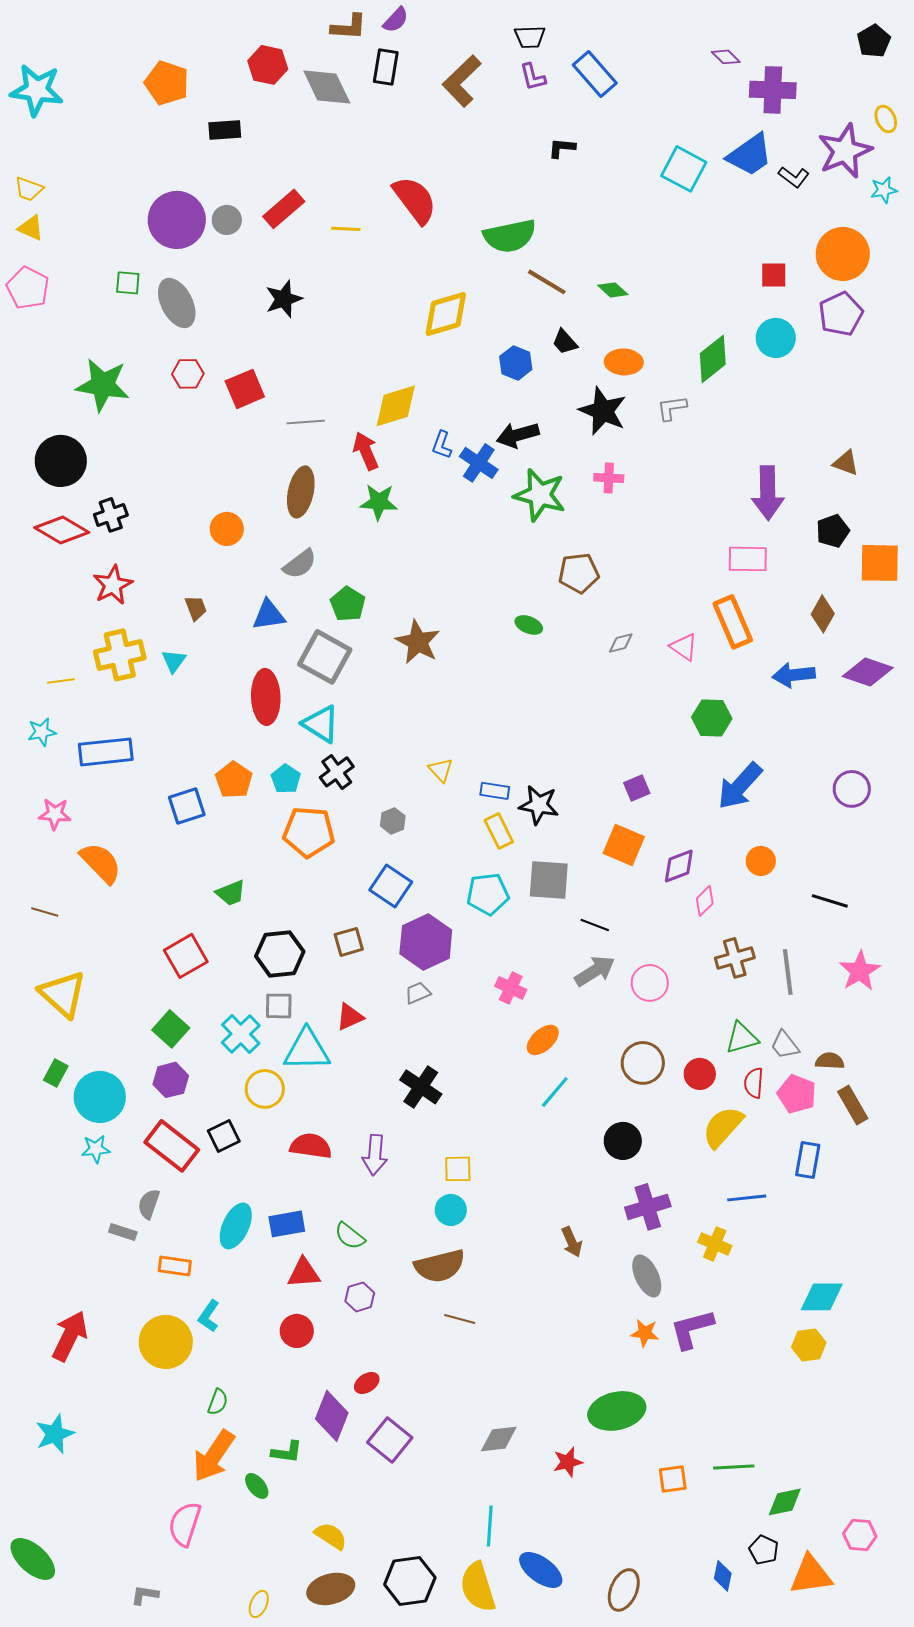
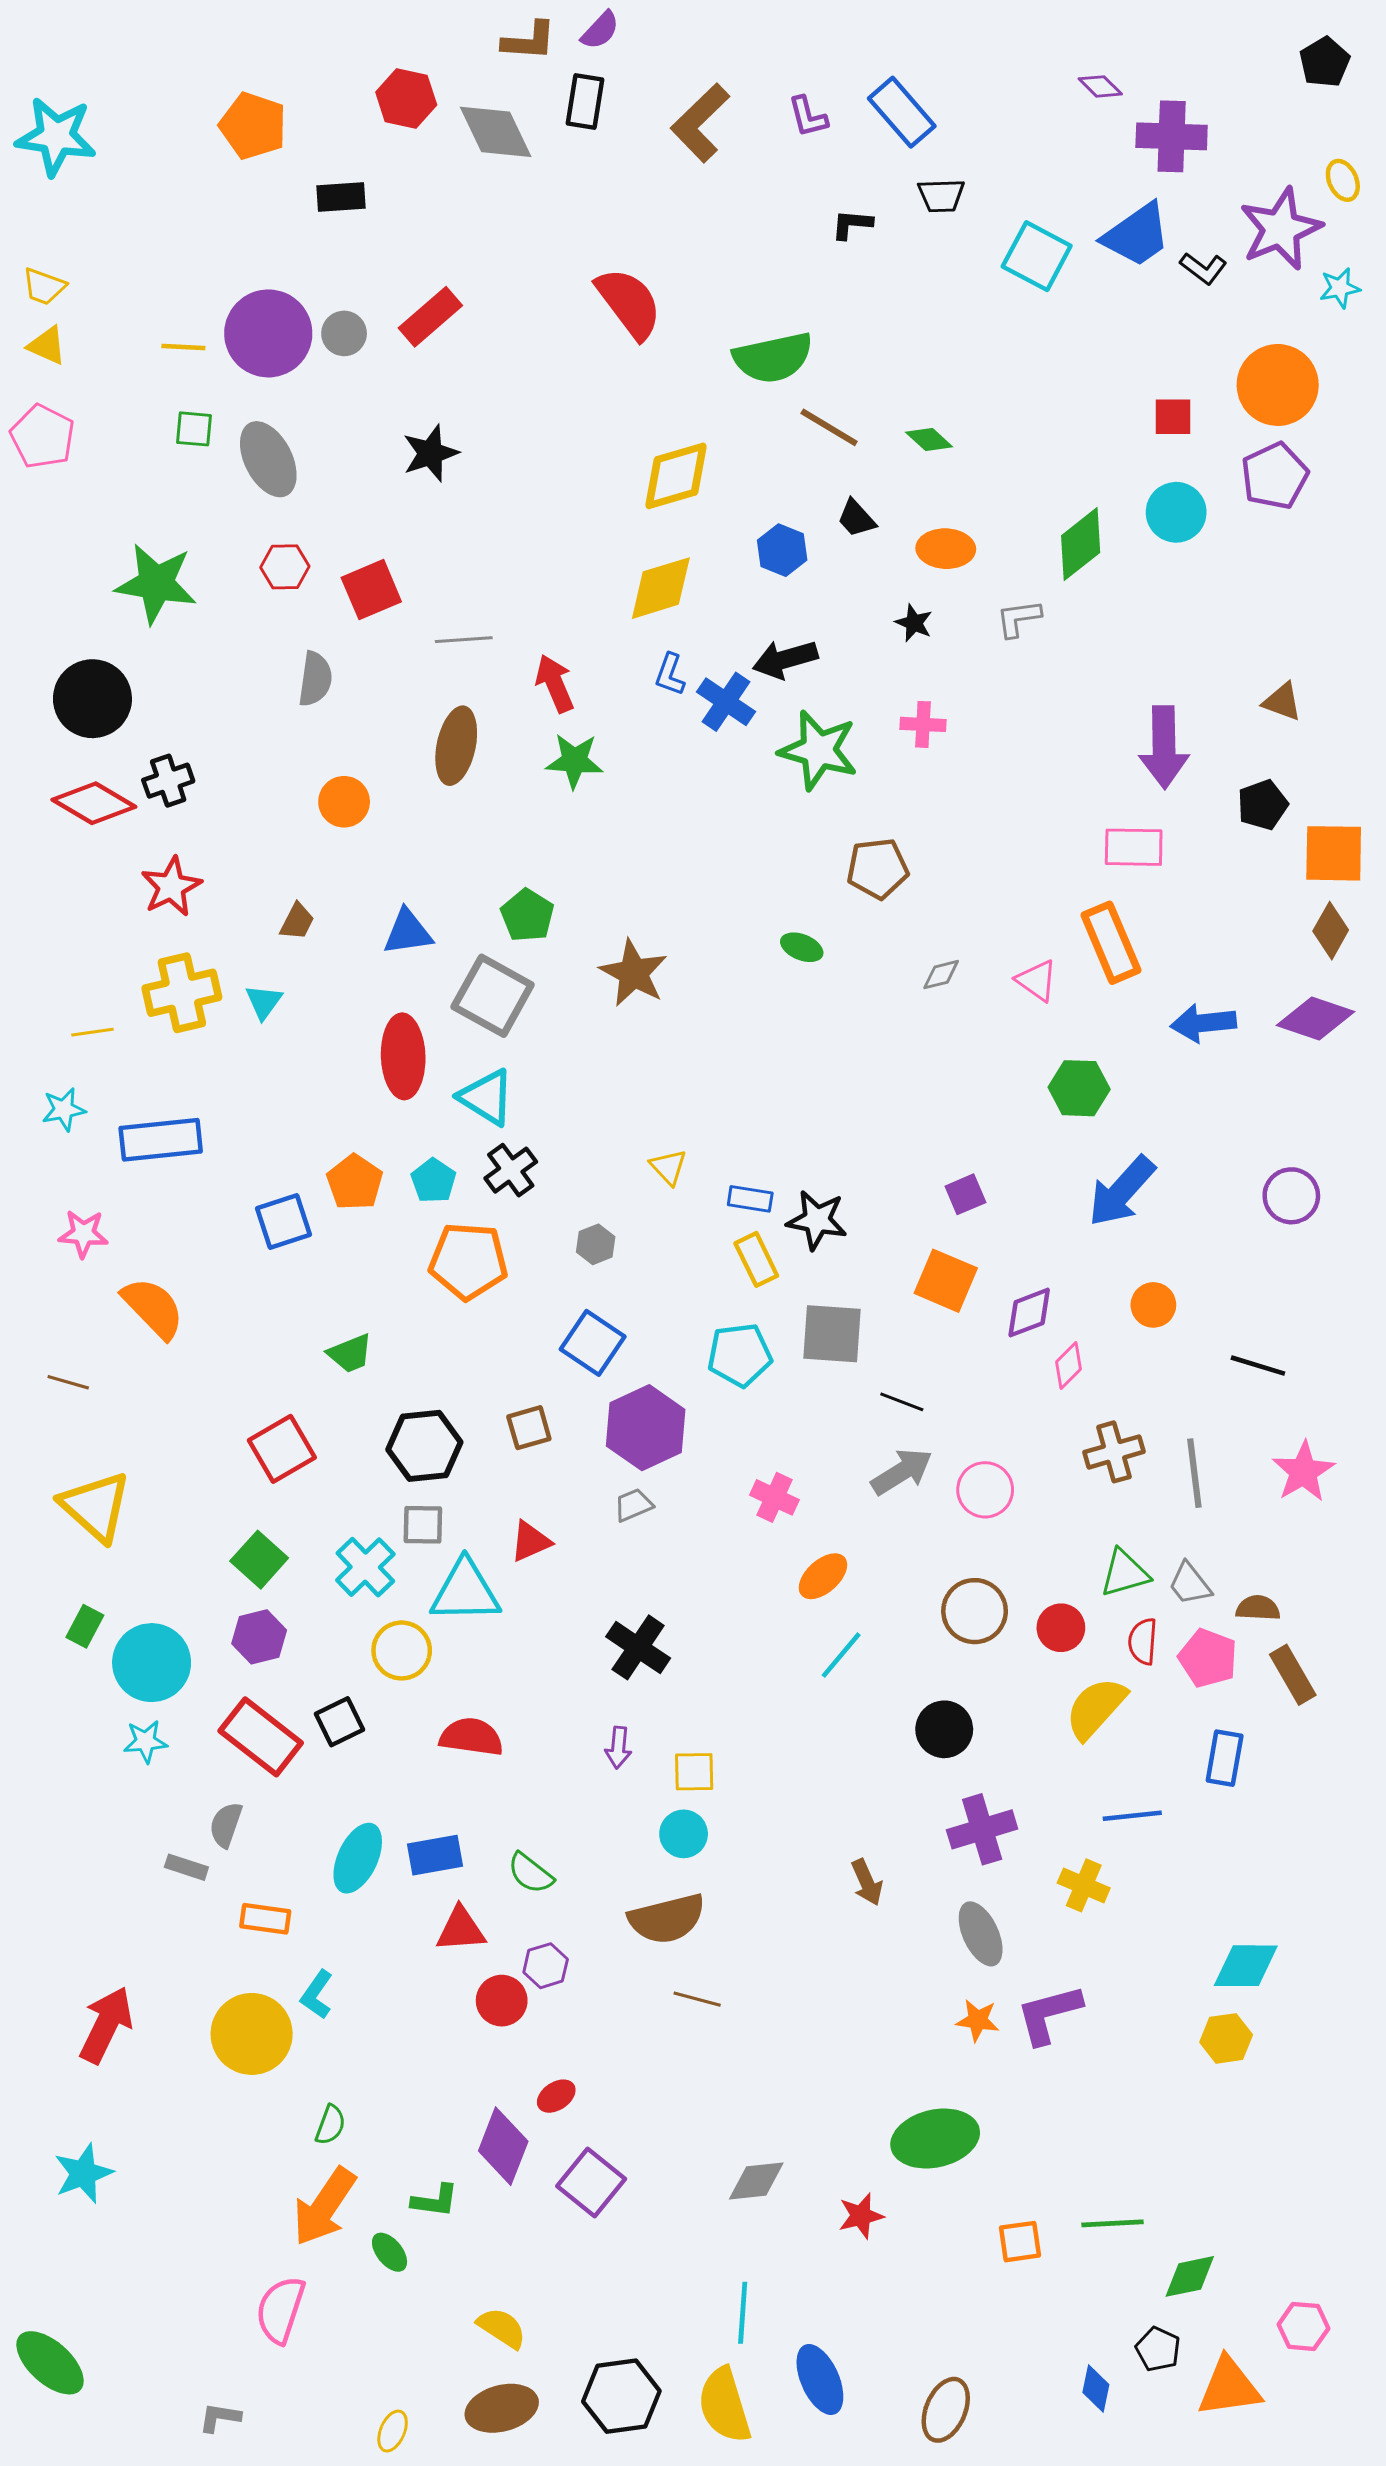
black trapezoid: (530, 37) -> (941, 196), moved
yellow line: (346, 229) -> (183, 347), moved
yellow diamond: (396, 406) -> (661, 588), moved
black star: (603, 411) -> (914, 623), size x0.5
gray semicircle: (300, 564) -> (315, 679), moved, turned -45
brown trapezoid: (196, 608) -> (297, 921), turned 48
brown diamond: (823, 614) -> (1331, 931), moved
purple arrow: (375, 1155) -> (618, 1747), moved, size x0.7
red circle: (297, 1331) -> (502, 2001), moved
blue ellipse: (541, 1570) -> (820, 2379), turned 30

